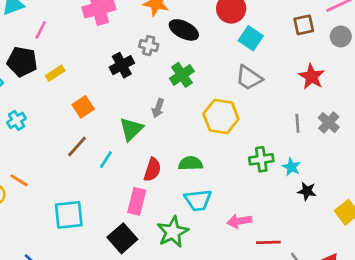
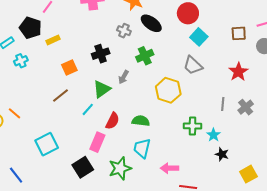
black cross: (122, 65) -> (101, 54), moved
cyan cross: (16, 120) -> (21, 61), moved
cyan line: (106, 160) -> (88, 109), moved
cyan trapezoid: (198, 200) -> (142, 148), turned 100
cyan square: (69, 215) -> (47, 144), turned -30

